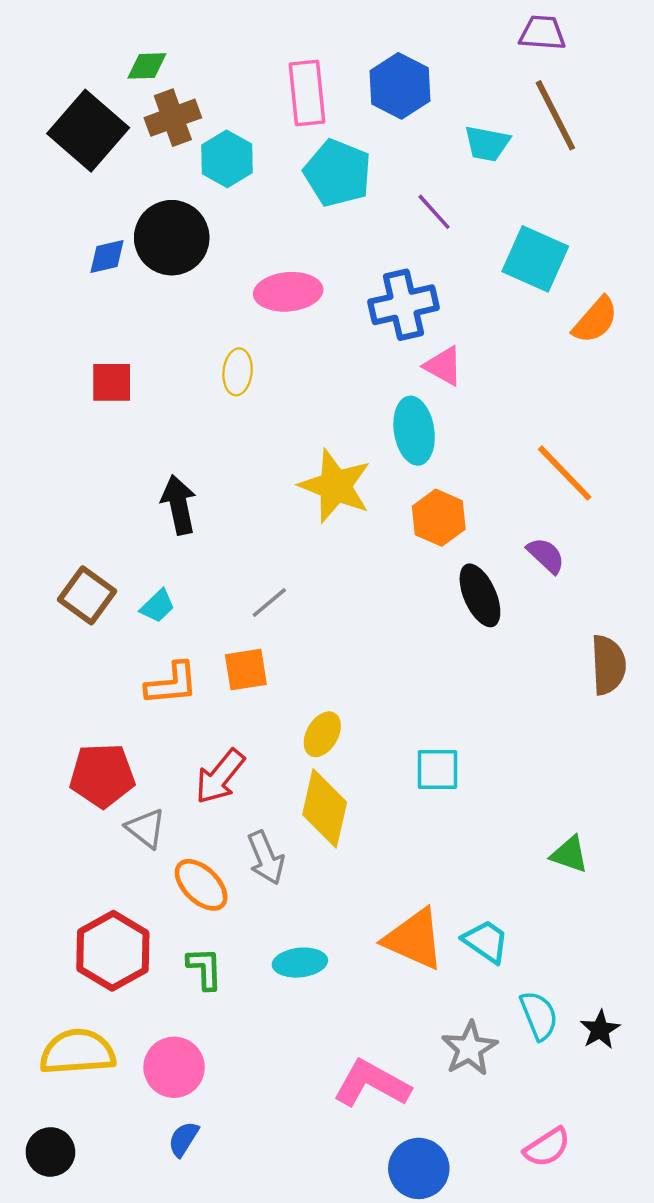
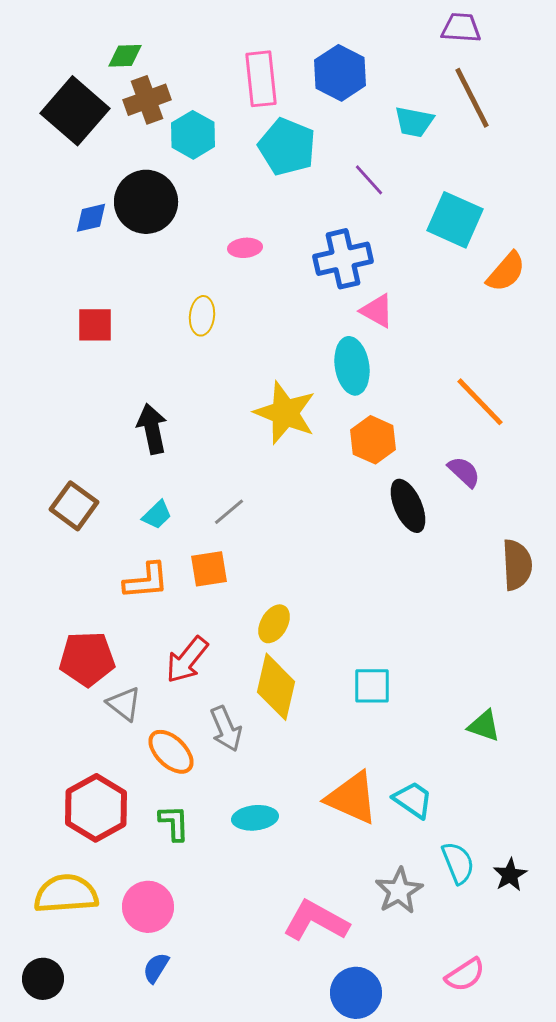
pink ellipse: (288, 292) -> (245, 248), size x0.6
cyan trapezoid: (158, 606) -> (157, 515), moved
cyan square: (438, 770) -> (372, 686), moved

